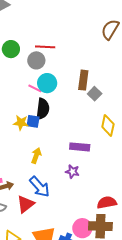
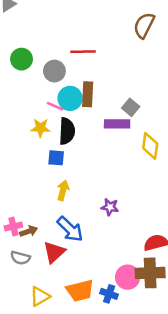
red line: (45, 47) -> (83, 52), moved
brown rectangle: (83, 80) -> (88, 94), moved
blue square: (33, 121) -> (56, 158), moved
yellow star: (21, 123) -> (40, 128), moved
purple rectangle: (80, 147) -> (117, 124), moved

